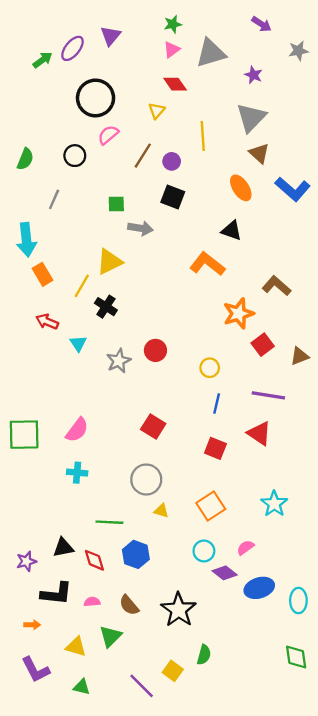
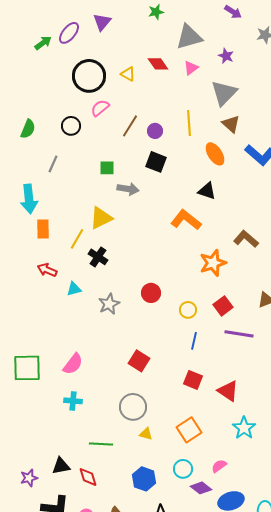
pink triangle: (172, 50) -> (191, 68), moved
yellow triangle: (157, 111) -> (128, 74), moved, turned -42
yellow line: (203, 136) -> (189, 123), moved
orange rectangle: (43, 274) -> (43, 229), turned 30
cyan triangle: (78, 343) -> (74, 289), turned 49
red square: (263, 345) -> (223, 306), moved
red circle: (155, 350) -> (151, 293), moved
red triangle: (259, 433) -> (228, 391), moved
blue hexagon: (136, 554) -> (144, 479), moved

